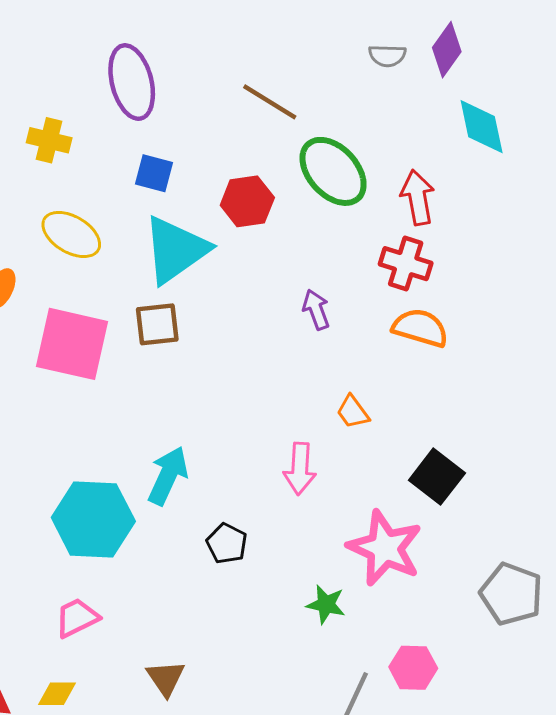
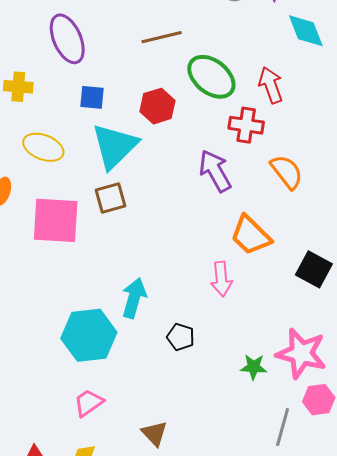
brown line: (270, 102) -> (162, 37), turned -36
red cross: (406, 264) -> (246, 125), moved
purple arrow: (316, 310) -> (215, 171), size x1.6
orange semicircle: (420, 328) -> (287, 172), turned 45
orange trapezoid: (353, 412) -> (251, 235), size x1.8
pink star: (385, 548) -> (301, 353), moved

